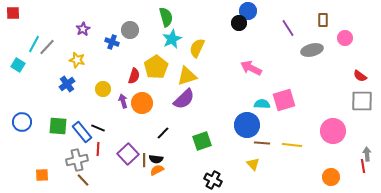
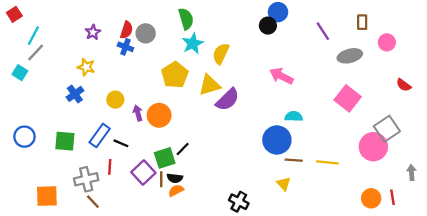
red square: (13, 13) -> (14, 14), turned -32
cyan line: (34, 44) -> (33, 36), moved
gray line: (47, 47) -> (36, 52), moved
red semicircle: (134, 76) -> (127, 30), moved
purple semicircle: (184, 99) -> (228, 100), moved
pink square: (284, 100) -> (348, 98), moved, turned -35
gray square: (362, 101) -> (387, 129), moved, turned -35
black line: (98, 128) -> (121, 143), moved
blue rectangle: (82, 132) -> (100, 135), moved, turned 75
green square: (202, 141) -> (165, 158), moved
red line: (363, 166) -> (392, 197), moved
orange square: (42, 175) -> (47, 196), size x1.5

